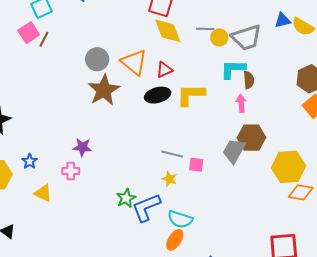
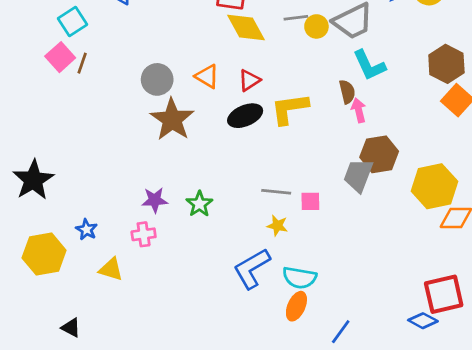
orange triangle: (134, 62) -> (207, 76), size x0.7
cyan L-shape: (233, 69) -> (369, 65), moved, turned -108
brown semicircle: (249, 80) -> (347, 92), moved
green star: (126, 198) -> (199, 204), moved

